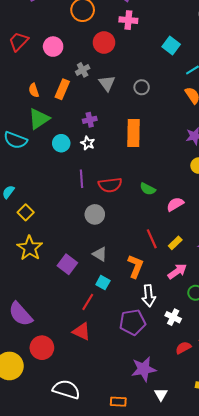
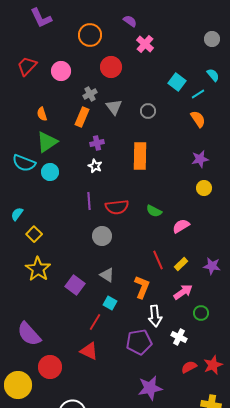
pink cross: (128, 20) -> (145, 44), moved, turned 36
cyan square: (171, 46) -> (177, 82), moved
orange rectangle: (62, 89) -> (82, 117), moved
cyan circle: (61, 143) -> (50, 172), moved

